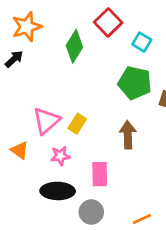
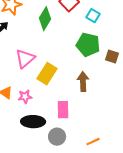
pink triangle: (46, 121) -> (25, 59), moved
yellow rectangle: (77, 124) -> (47, 74), size x1.5
pink star: (60, 156) -> (25, 97), moved

